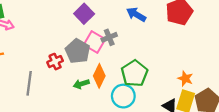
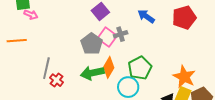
red cross: (55, 62) -> (56, 80), moved, turned -32
orange star: (185, 79) -> (184, 77), size x1.6
green arrow: (81, 84) -> (92, 73), size x1.6

